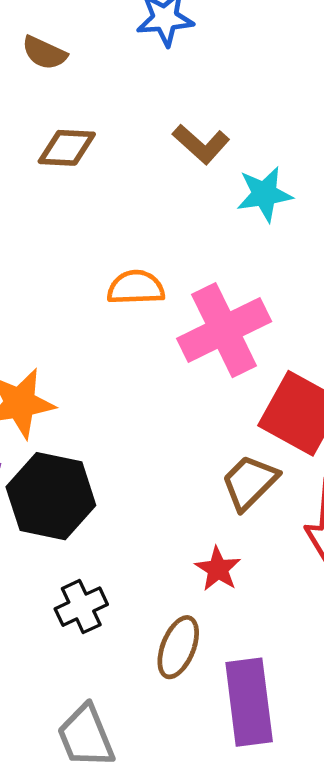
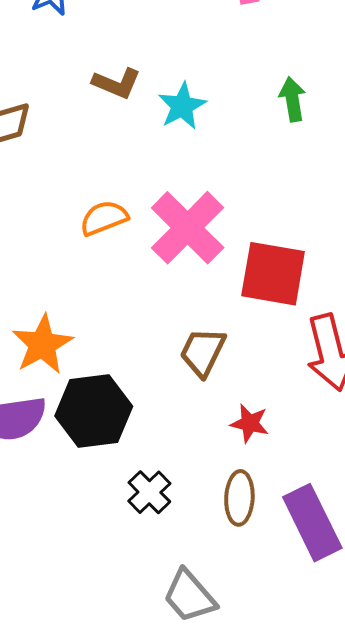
brown trapezoid: (250, 482) -> (203, 352), moved

